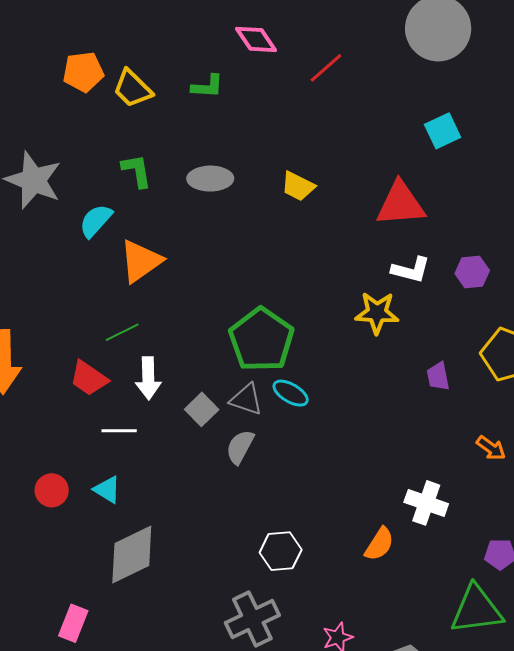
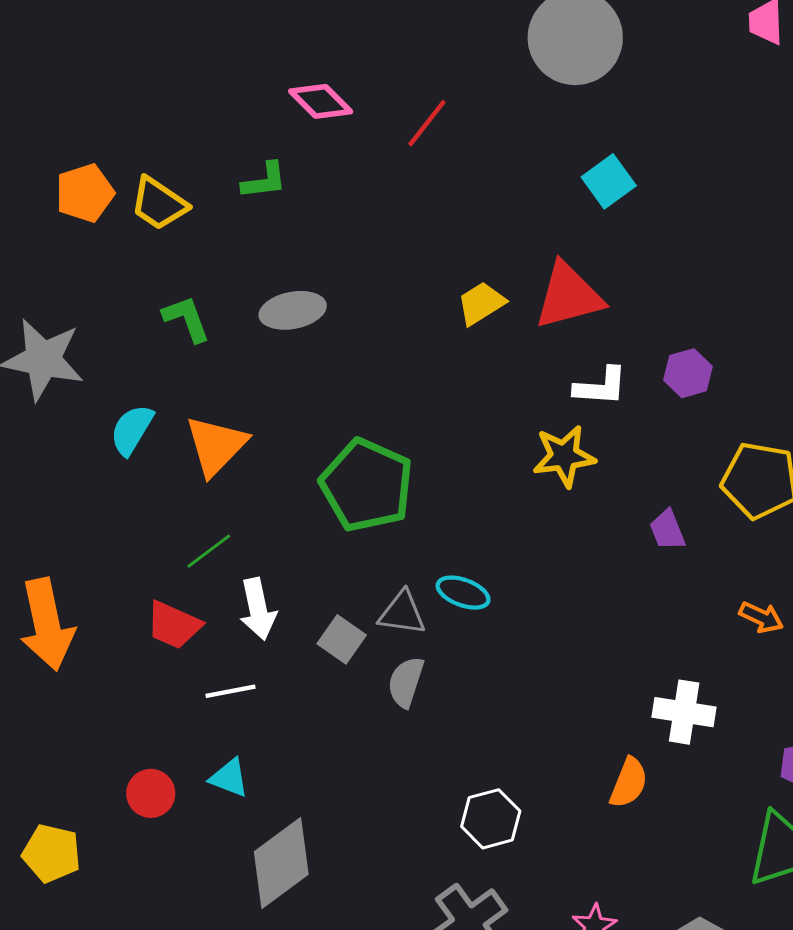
yellow trapezoid: (298, 186) -> (481, 303), moved, turned 132
cyan semicircle: (96, 221) -> (132, 430), moved
green pentagon: (261, 340) -> (367, 485), moved

